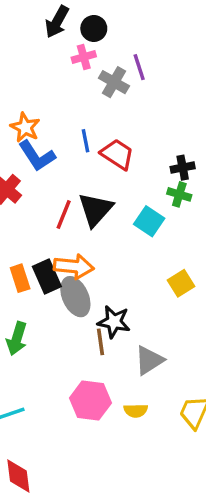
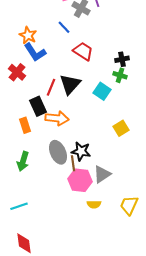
blue line: (85, 141) -> (64, 27), moved, turned -32
black rectangle: (47, 277) -> (38, 106), moved
gray ellipse: (75, 297) -> (58, 152), moved
pink hexagon: (90, 401) -> (80, 180), moved

